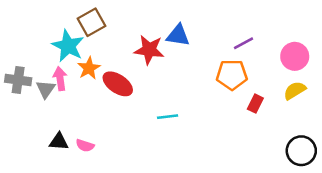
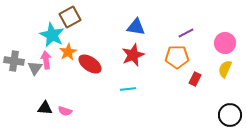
red star: (149, 50) -> (133, 55), moved, turned -30
yellow semicircle: (295, 90) -> (225, 69), turned -36

